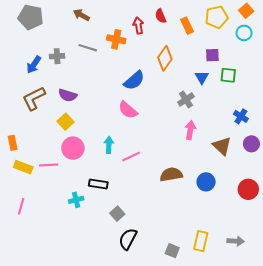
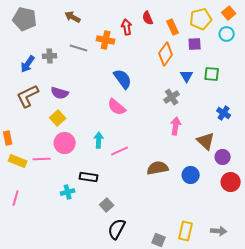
purple square: (212, 55) -> (195, 44), moved
orange diamond: (165, 58) -> (166, 54), moved
blue semicircle: (134, 80) -> (123, 79), turned -85
purple circle: (251, 144) -> (223, 157), moved

